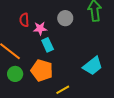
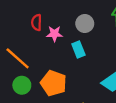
cyan rectangle: (48, 45) -> (78, 50), moved

